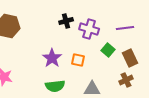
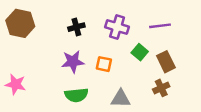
black cross: (66, 21) -> (76, 27), moved
purple star: (52, 58) -> (73, 62), turned 30

